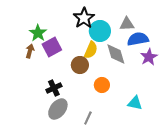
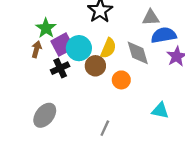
cyan circle: (100, 31) -> (79, 48), moved
orange circle: (102, 85) -> (121, 80), moved
black cross: (54, 88) -> (60, 68), moved
gray ellipse: (58, 109) -> (45, 115), moved

